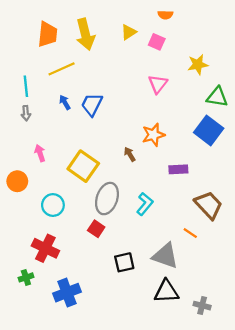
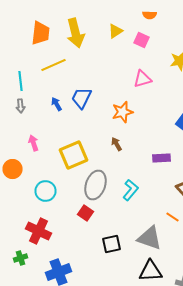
pink triangle: (158, 84) -> (142, 79), turned 36
blue arrow: (65, 102) -> (56, 104), moved
orange star: (153, 135) -> (122, 112), moved
yellow square: (83, 166) -> (74, 155), turned 32

